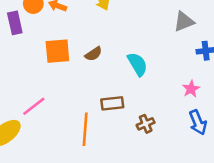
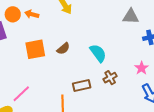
gray triangle: (184, 22) -> (131, 16), turned 30
brown cross: (146, 124) -> (110, 78), moved

